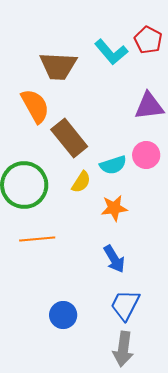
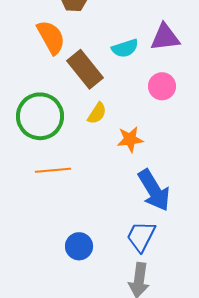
cyan semicircle: (113, 165) -> (125, 48), moved
blue arrow: (114, 259) -> (154, 190), moved, size x1.5

